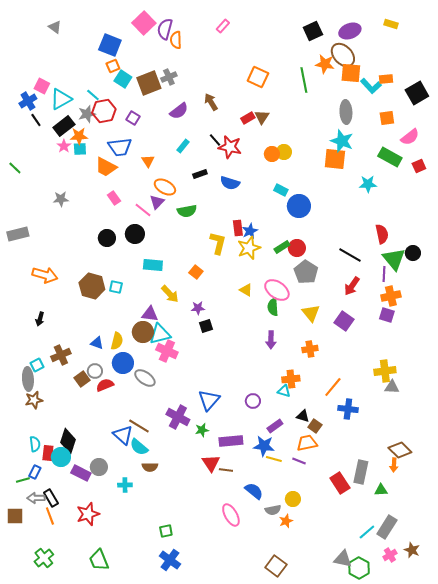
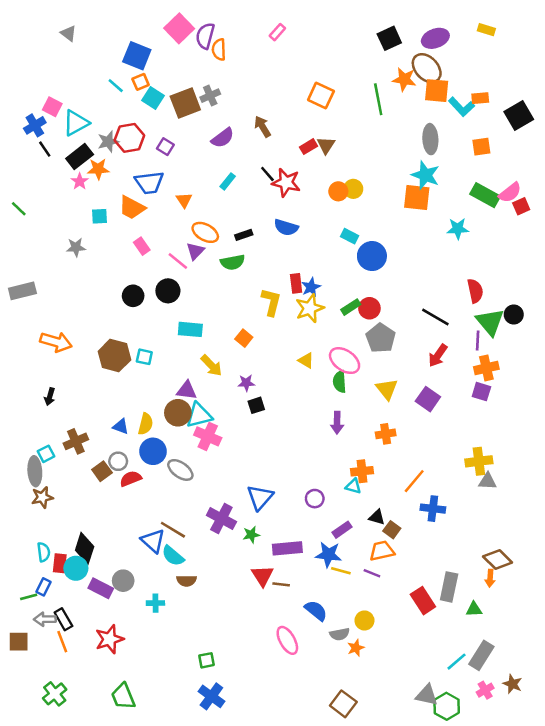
cyan line: (93, 95) -> (116, 86), moved
pink semicircle: (410, 137) -> (510, 193), moved
cyan square: (80, 149) -> (100, 216), moved
black rectangle: (200, 174) -> (244, 235), moved

